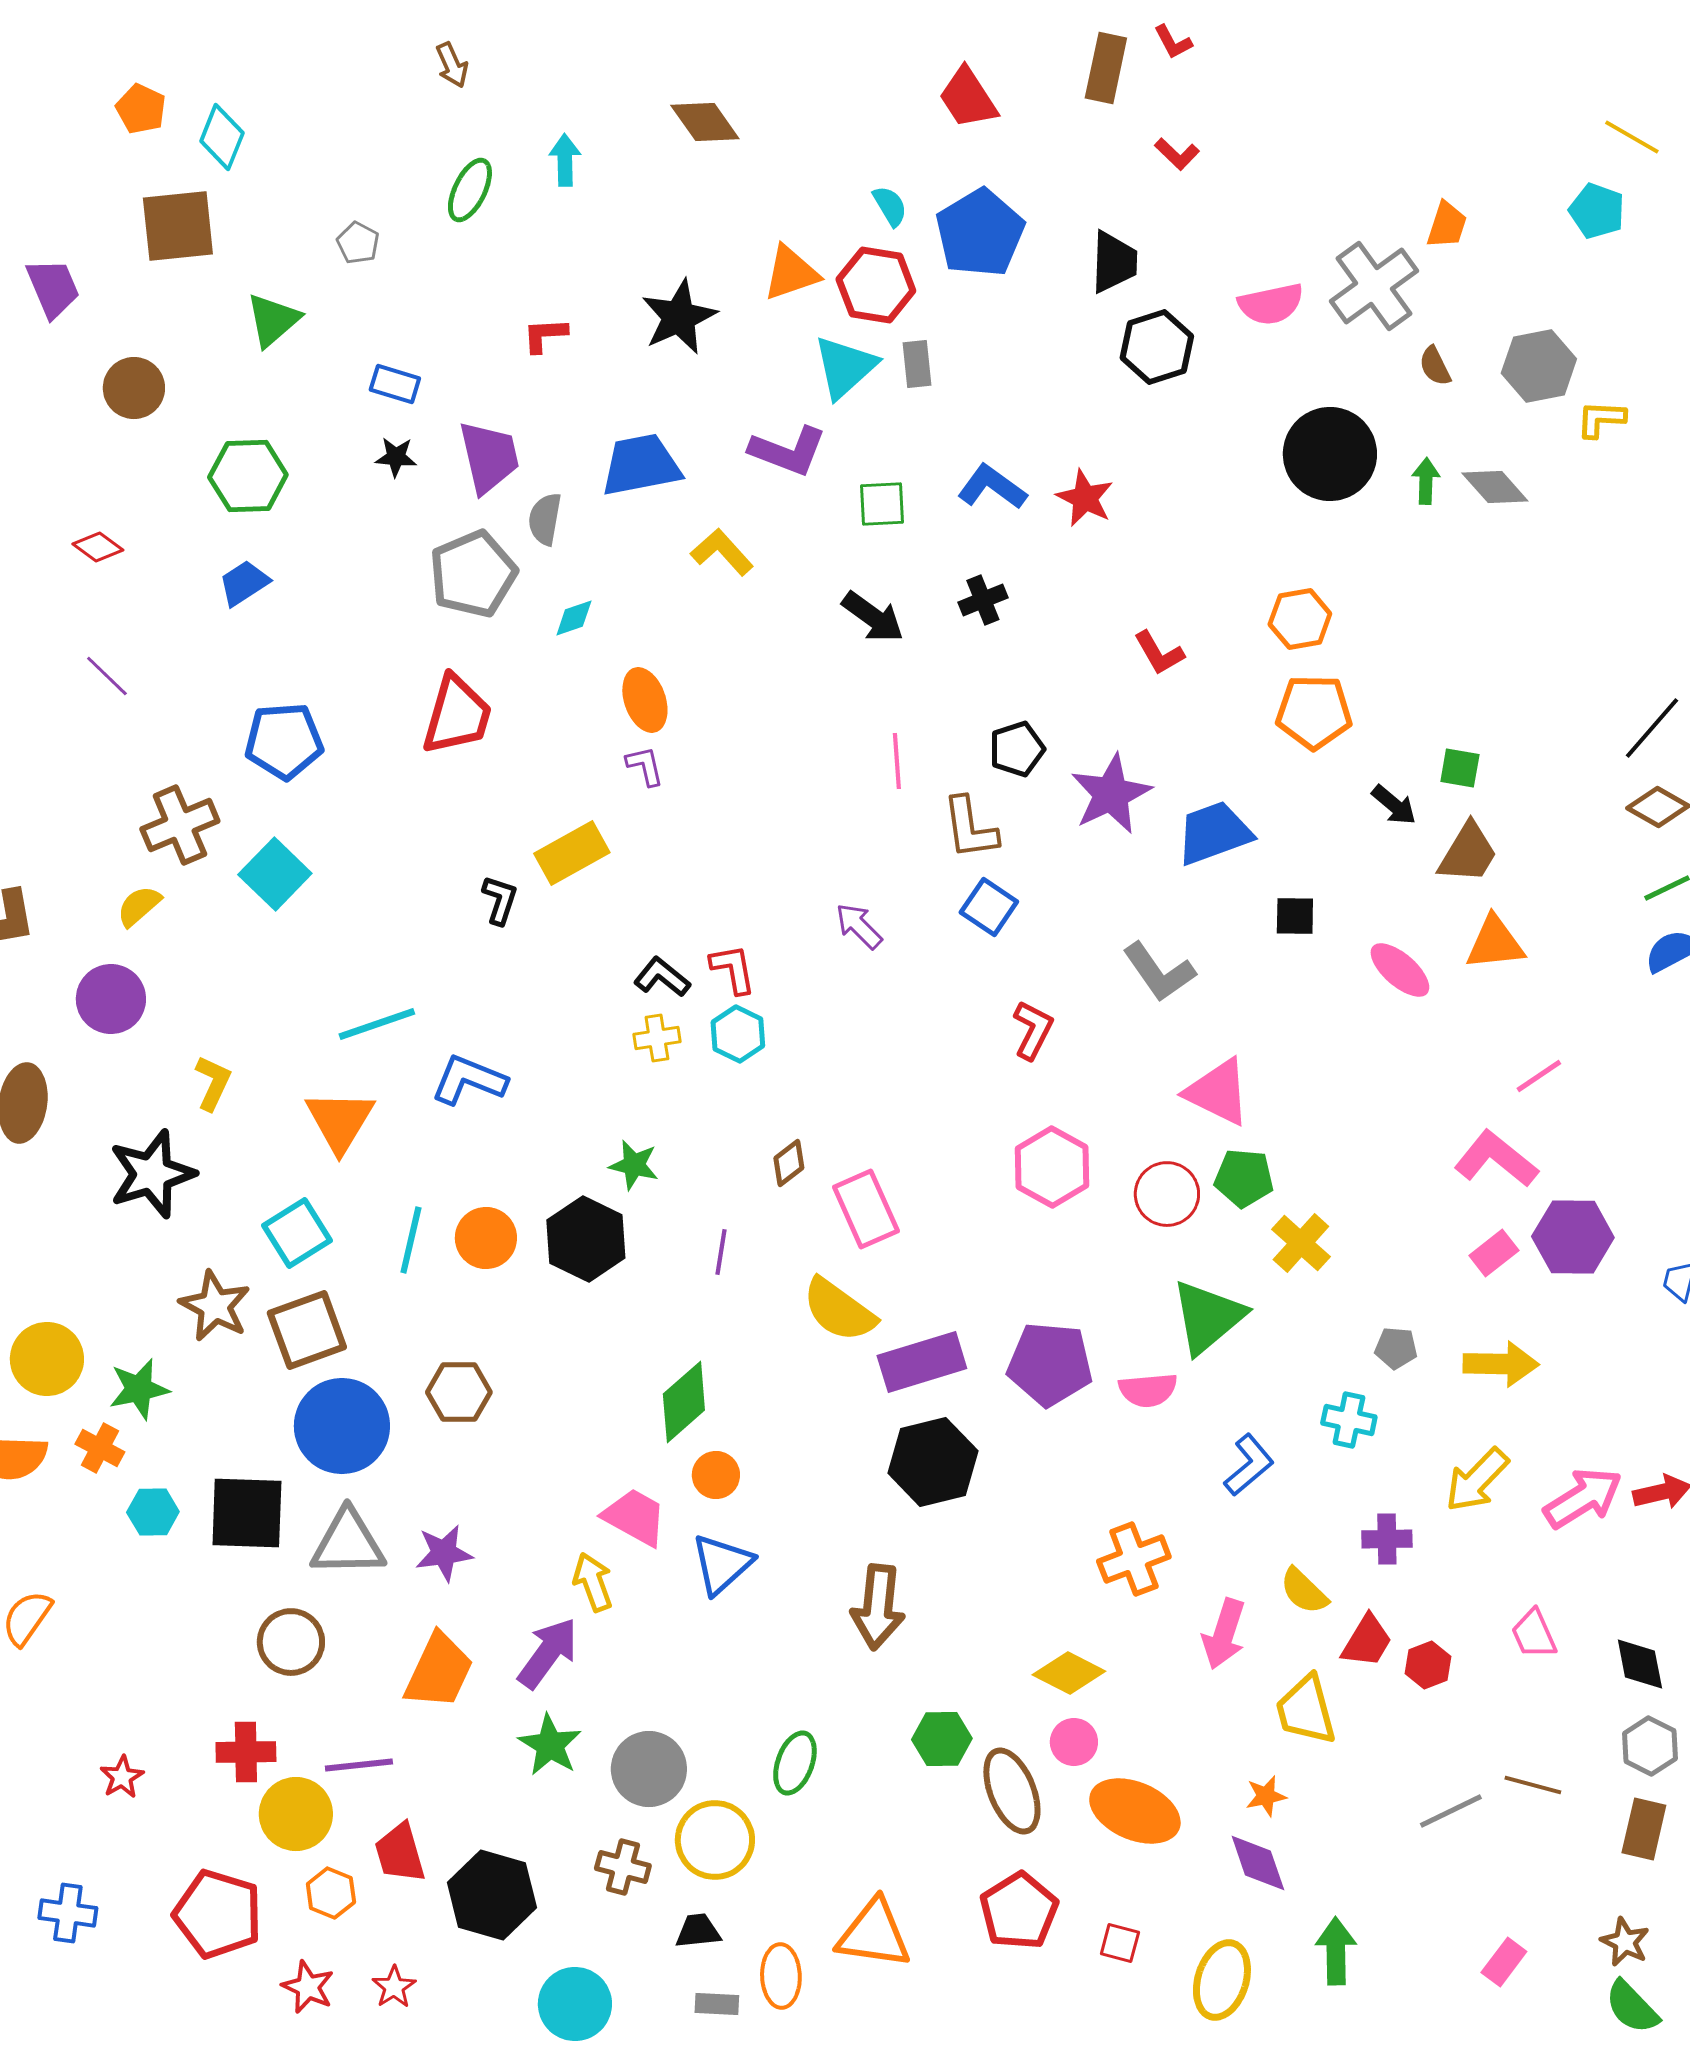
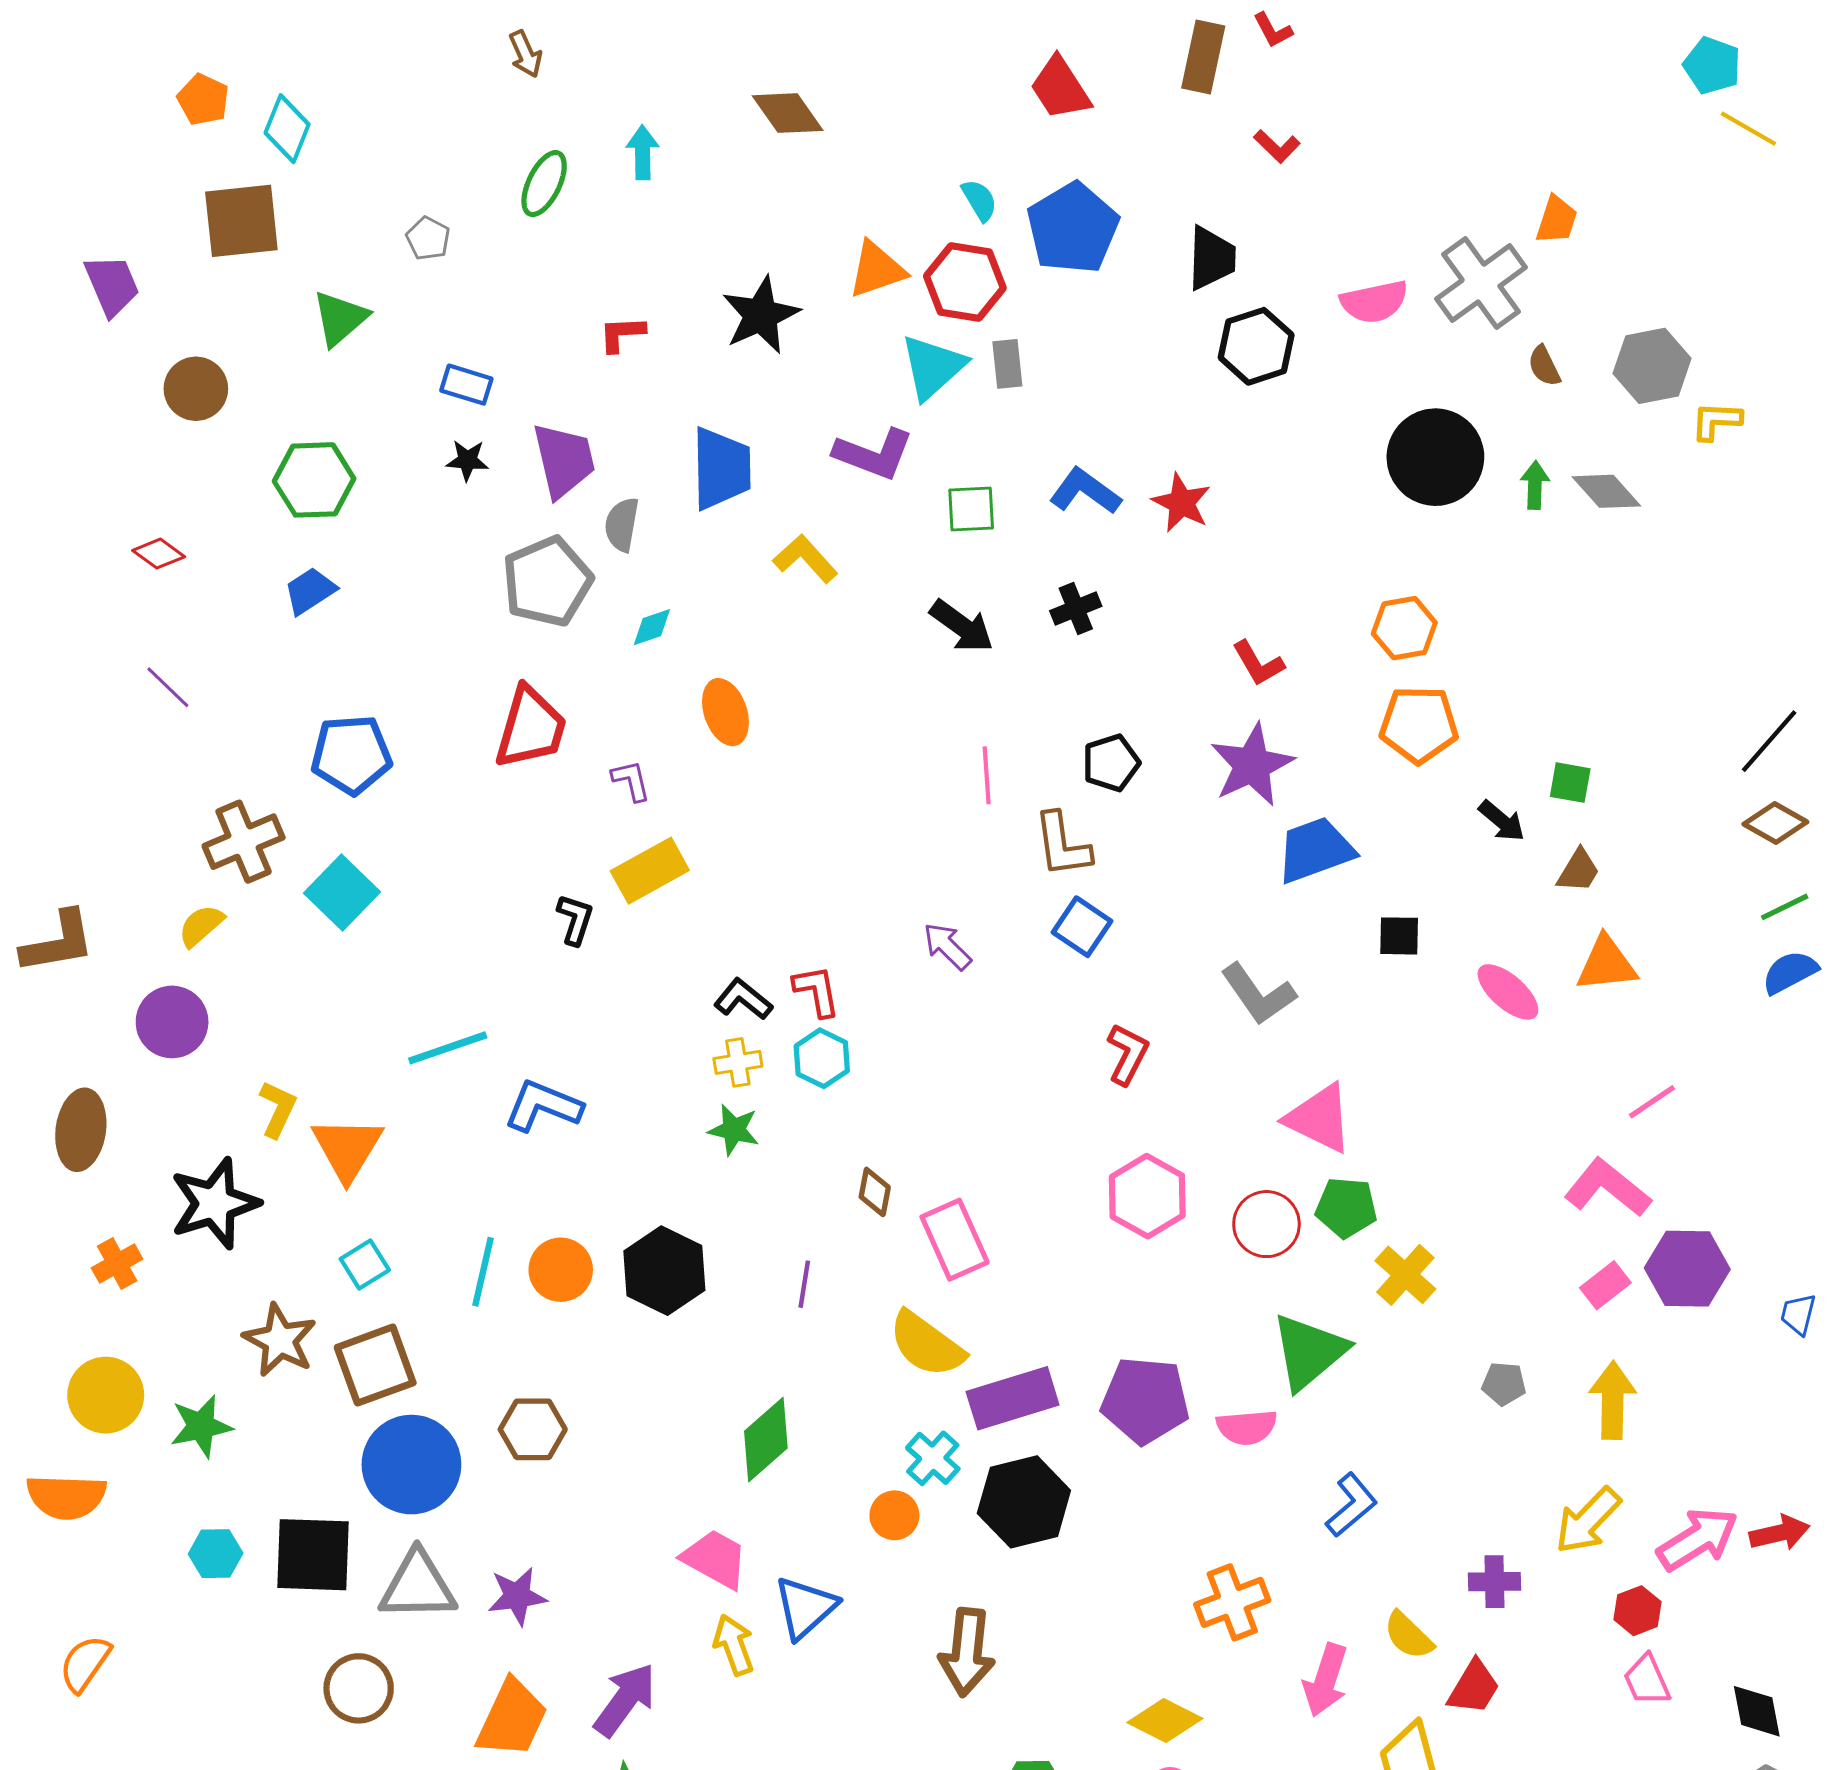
cyan pentagon: (1597, 211) -> (1712, 65), moved
blue trapezoid: (641, 465) -> (721, 469), turned 100
purple L-shape: (645, 766) -> (631, 781), moved
purple star: (1111, 794) -> (1252, 765), moved
brown trapezoid: (1468, 853) -> (1578, 871), size x0.7
orange triangle: (340, 1121) -> (347, 1148), moved
brown diamond: (789, 1163) -> (875, 1192), turned -42
green star: (634, 1165) -> (734, 1130), moved
cyan square: (297, 1233) -> (365, 1265), size x0.7
yellow arrow: (1501, 1364) -> (1613, 1400), turned -90
cyan cross: (1349, 1420) -> (933, 1458), moved, turned 30
orange cross: (100, 1448) -> (117, 1263), moved, turned 33
orange circle: (716, 1475) -> (894, 1515), moved
yellow arrow: (593, 1582) -> (734, 1645), moved
red hexagon: (1428, 1665) -> (1638, 1611), moved

